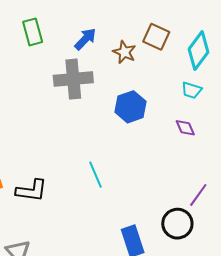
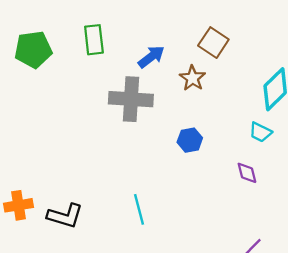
brown square: (156, 37) -> (213, 43), moved
blue hexagon: (131, 107) -> (190, 140), size x0.7

